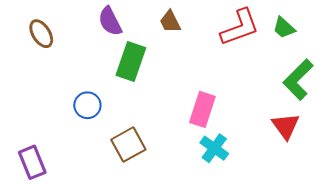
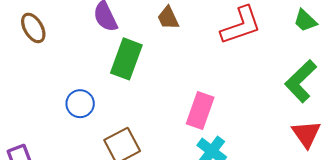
green trapezoid: (284, 28) -> (305, 21), moved
red triangle: (286, 126) -> (306, 134), moved

